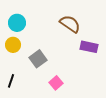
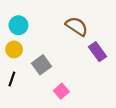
purple rectangle: (89, 47) -> (98, 52), turned 42
black line: (11, 81) -> (12, 79), moved

